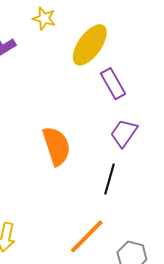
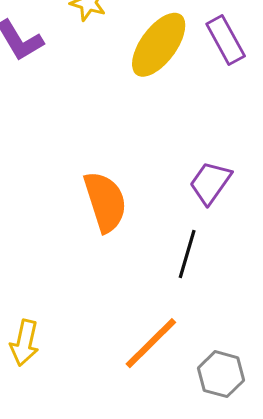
purple rectangle: (113, 84) -> (226, 40), moved

